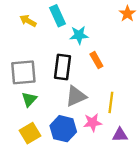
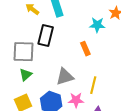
cyan star: (79, 35) -> (97, 25), moved
black rectangle: (62, 67) -> (46, 36), moved

